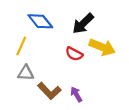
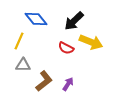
brown L-shape: (49, 91) -> (44, 81), turned -85
purple arrow: (76, 94) -> (68, 84), turned 64

